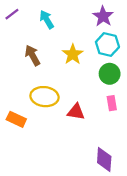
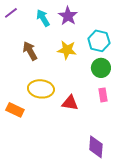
purple star: (103, 16) -> (68, 16), moved
yellow star: (73, 54) -> (67, 50), turned -30

